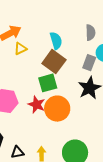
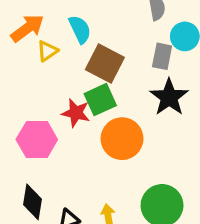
cyan semicircle: (56, 41) -> (80, 29), moved
red star: (37, 104) -> (76, 113), moved

